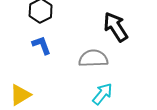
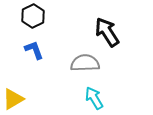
cyan arrow: (102, 94) -> (94, 98), turned -70

